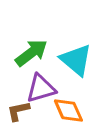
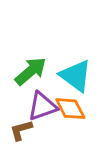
orange diamond: (68, 110) -> (70, 109), moved

